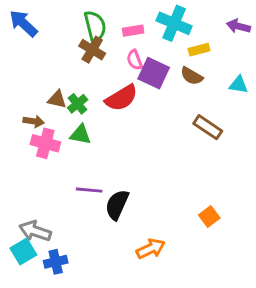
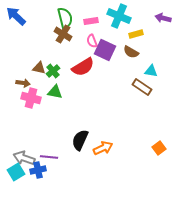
cyan triangle: (238, 85) -> (151, 71), moved
purple line: (89, 190) -> (49, 157), moved
orange square: (209, 216) -> (159, 148), moved
orange arrow: (151, 249) -> (103, 148), moved
blue cross: (56, 262) -> (38, 170), moved

